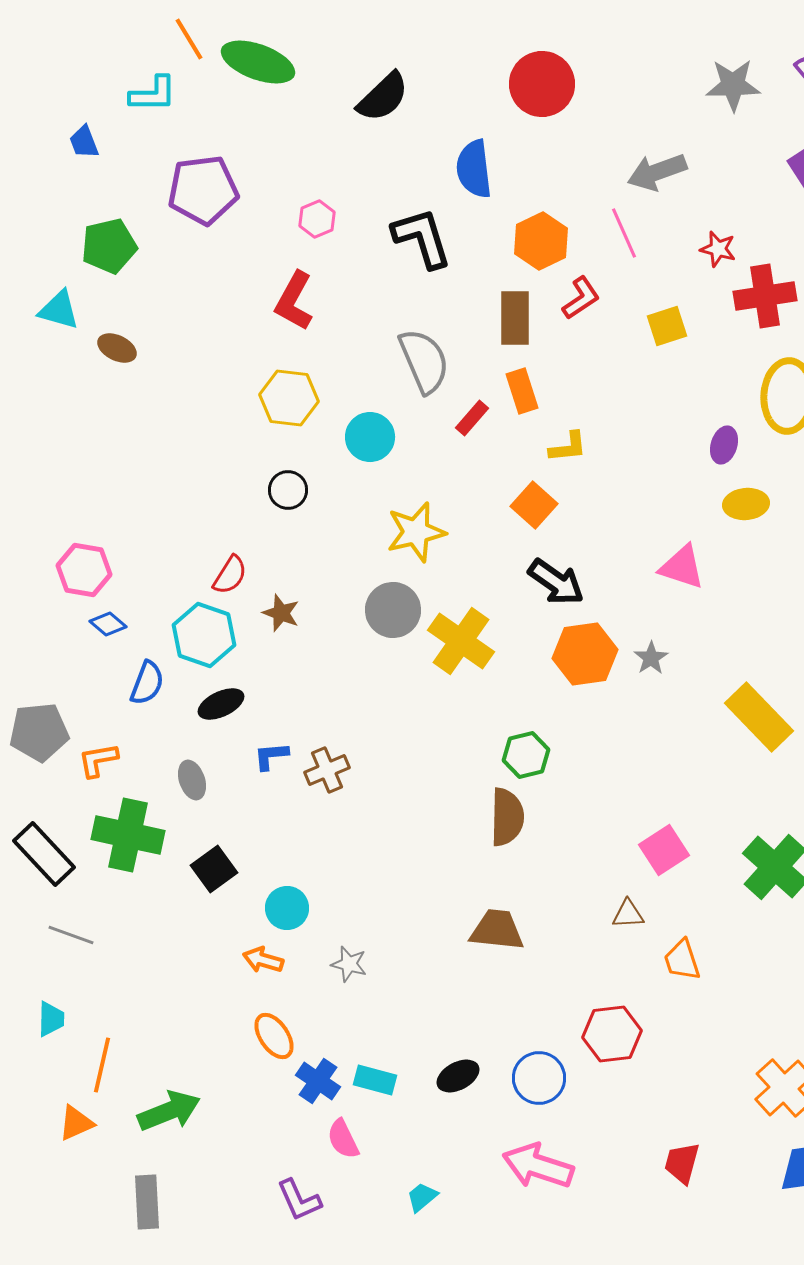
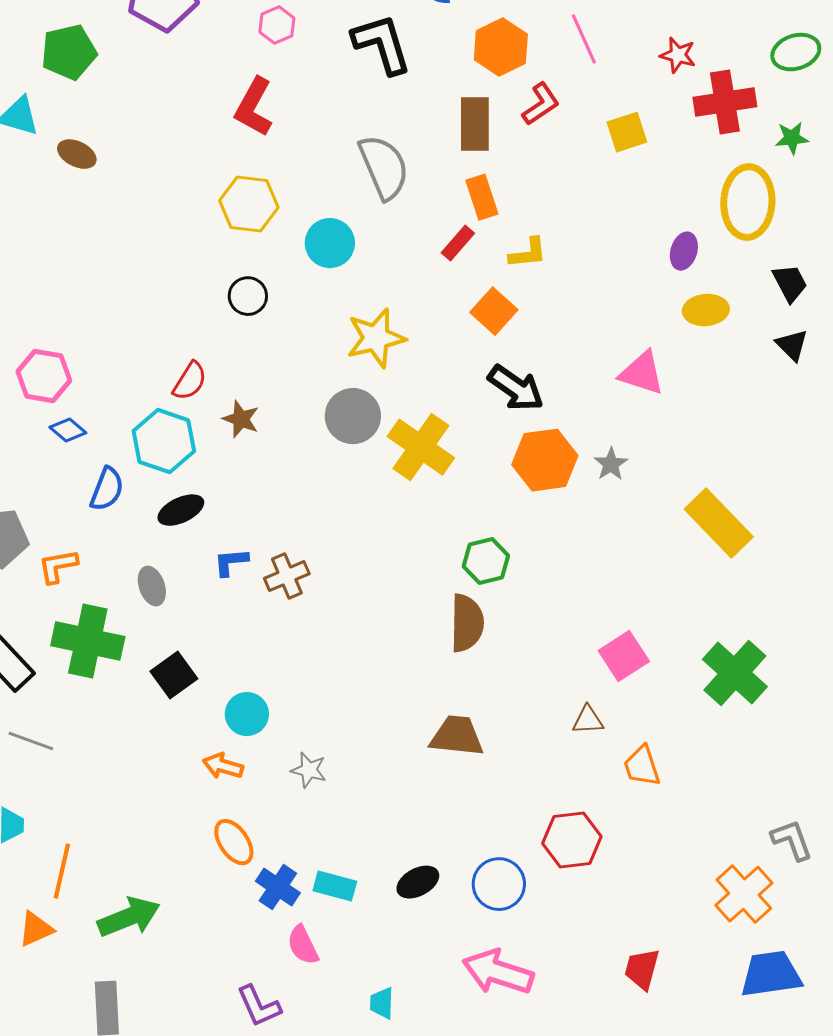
red rectangle: (472, 418) -> (458, 243), moved
cyan trapezoid: (422, 1197) -> (382, 1003), turned -48

